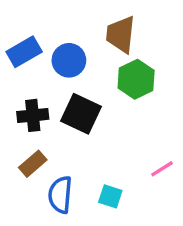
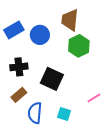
black square: (81, 114) -> (52, 79), moved

